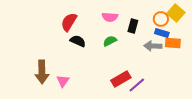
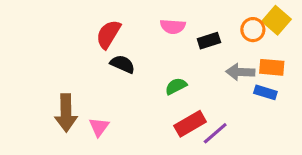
black rectangle: (133, 26) -> (209, 41), turned 56
blue rectangle: (162, 33) -> (265, 92), moved
green semicircle: (110, 41) -> (176, 86), moved

